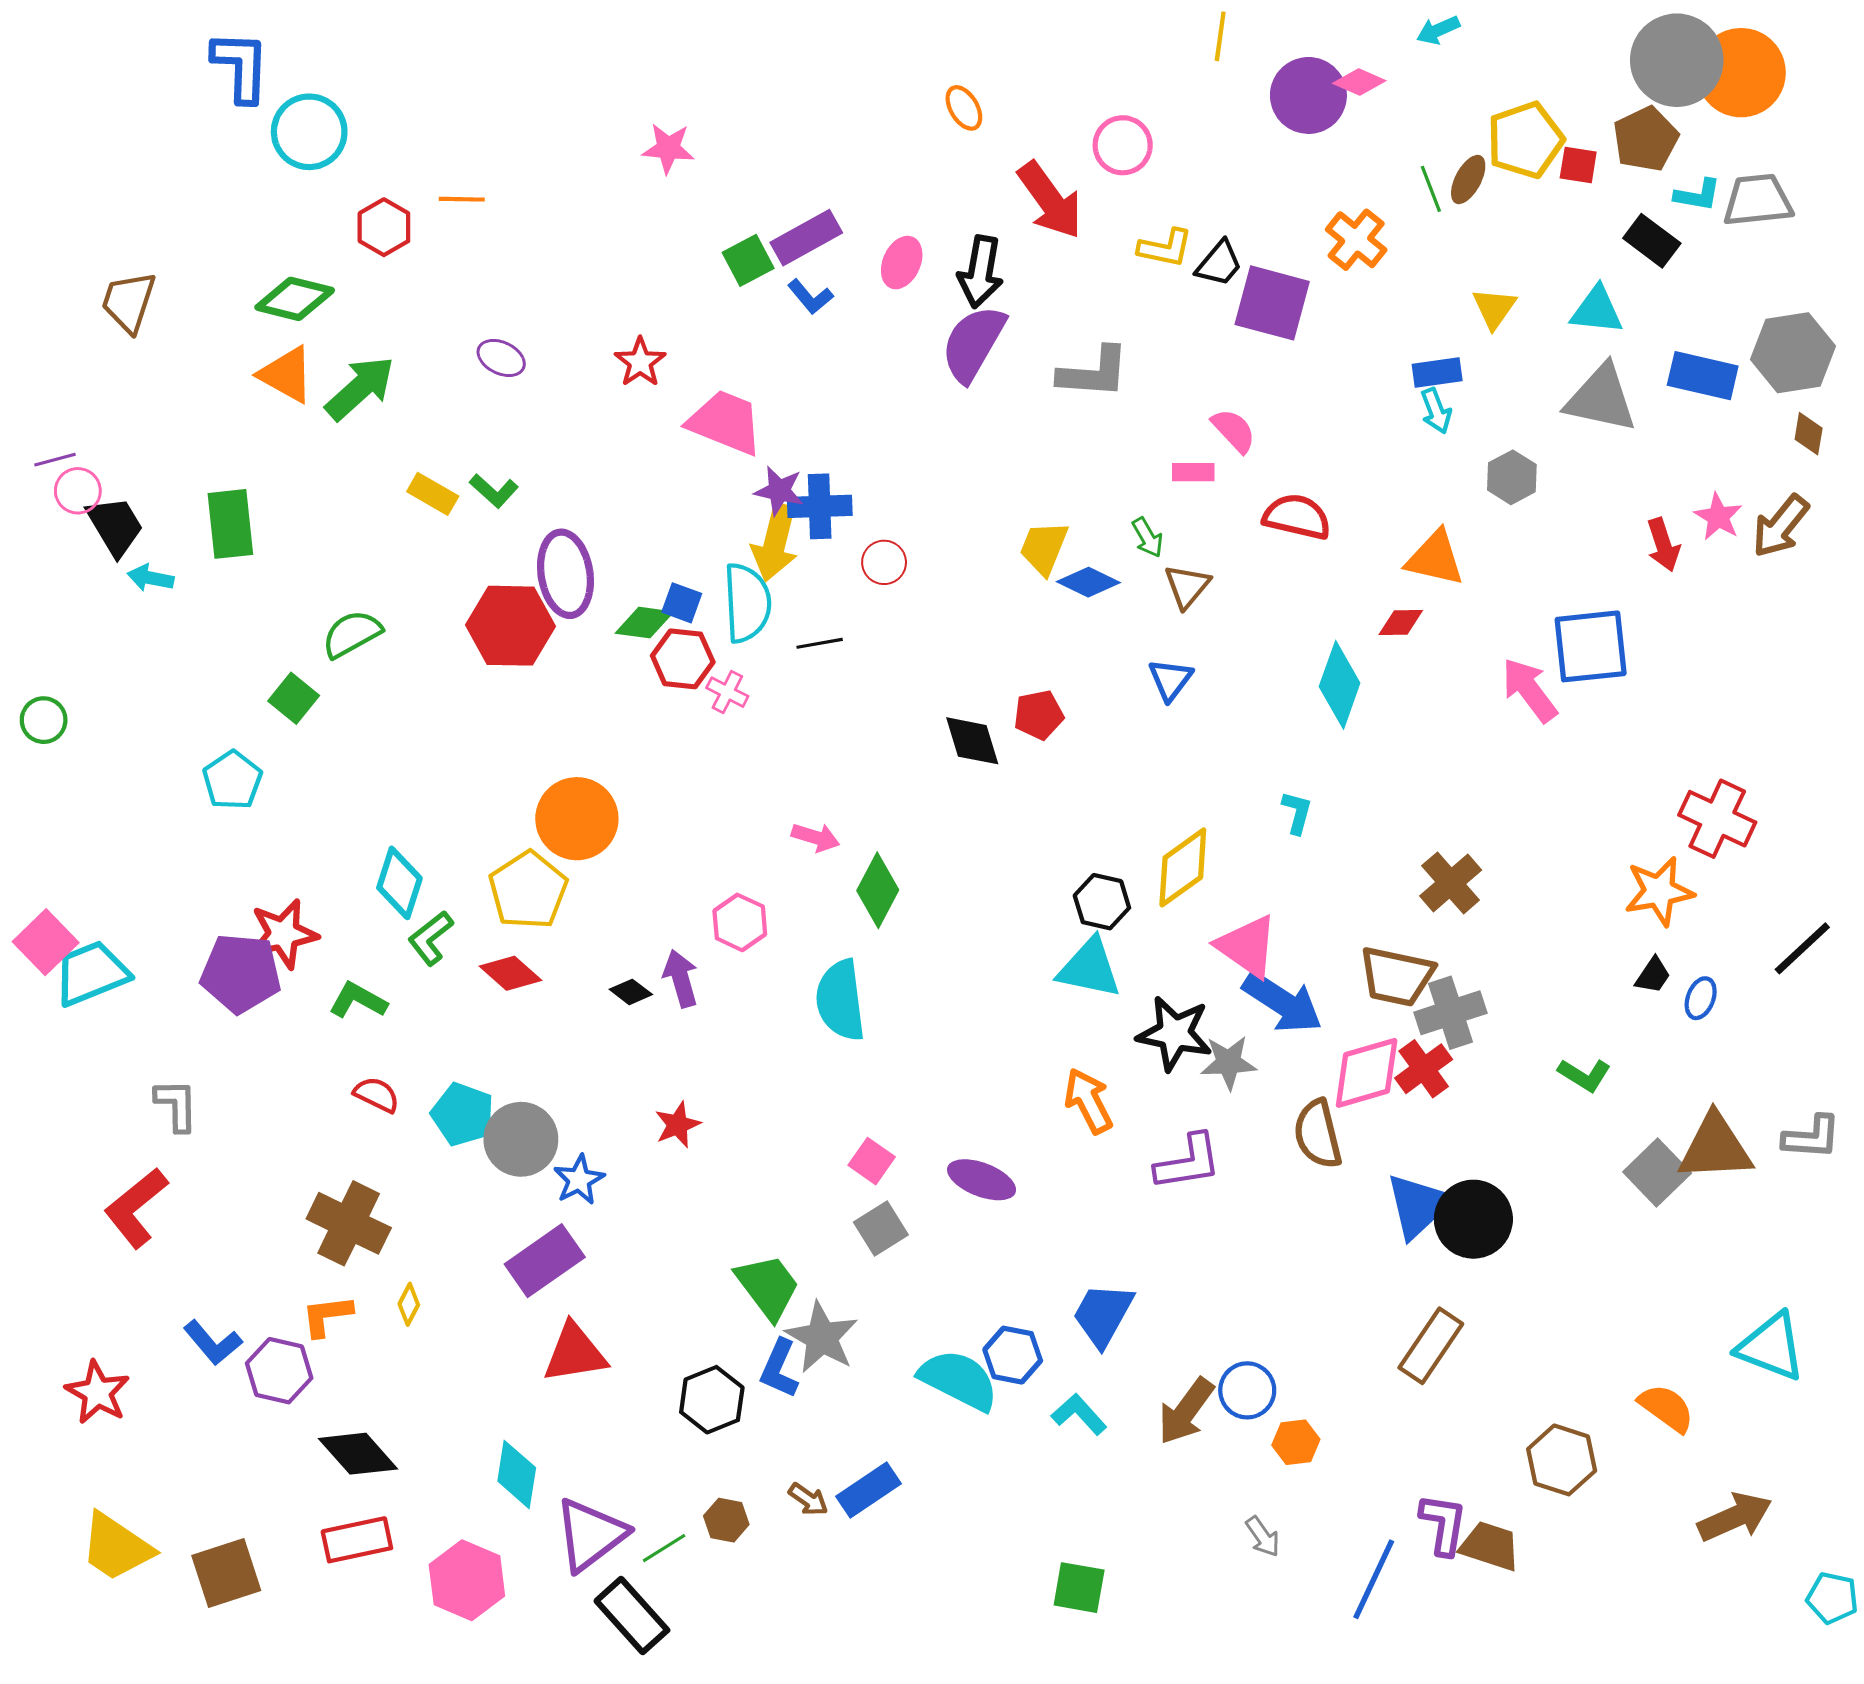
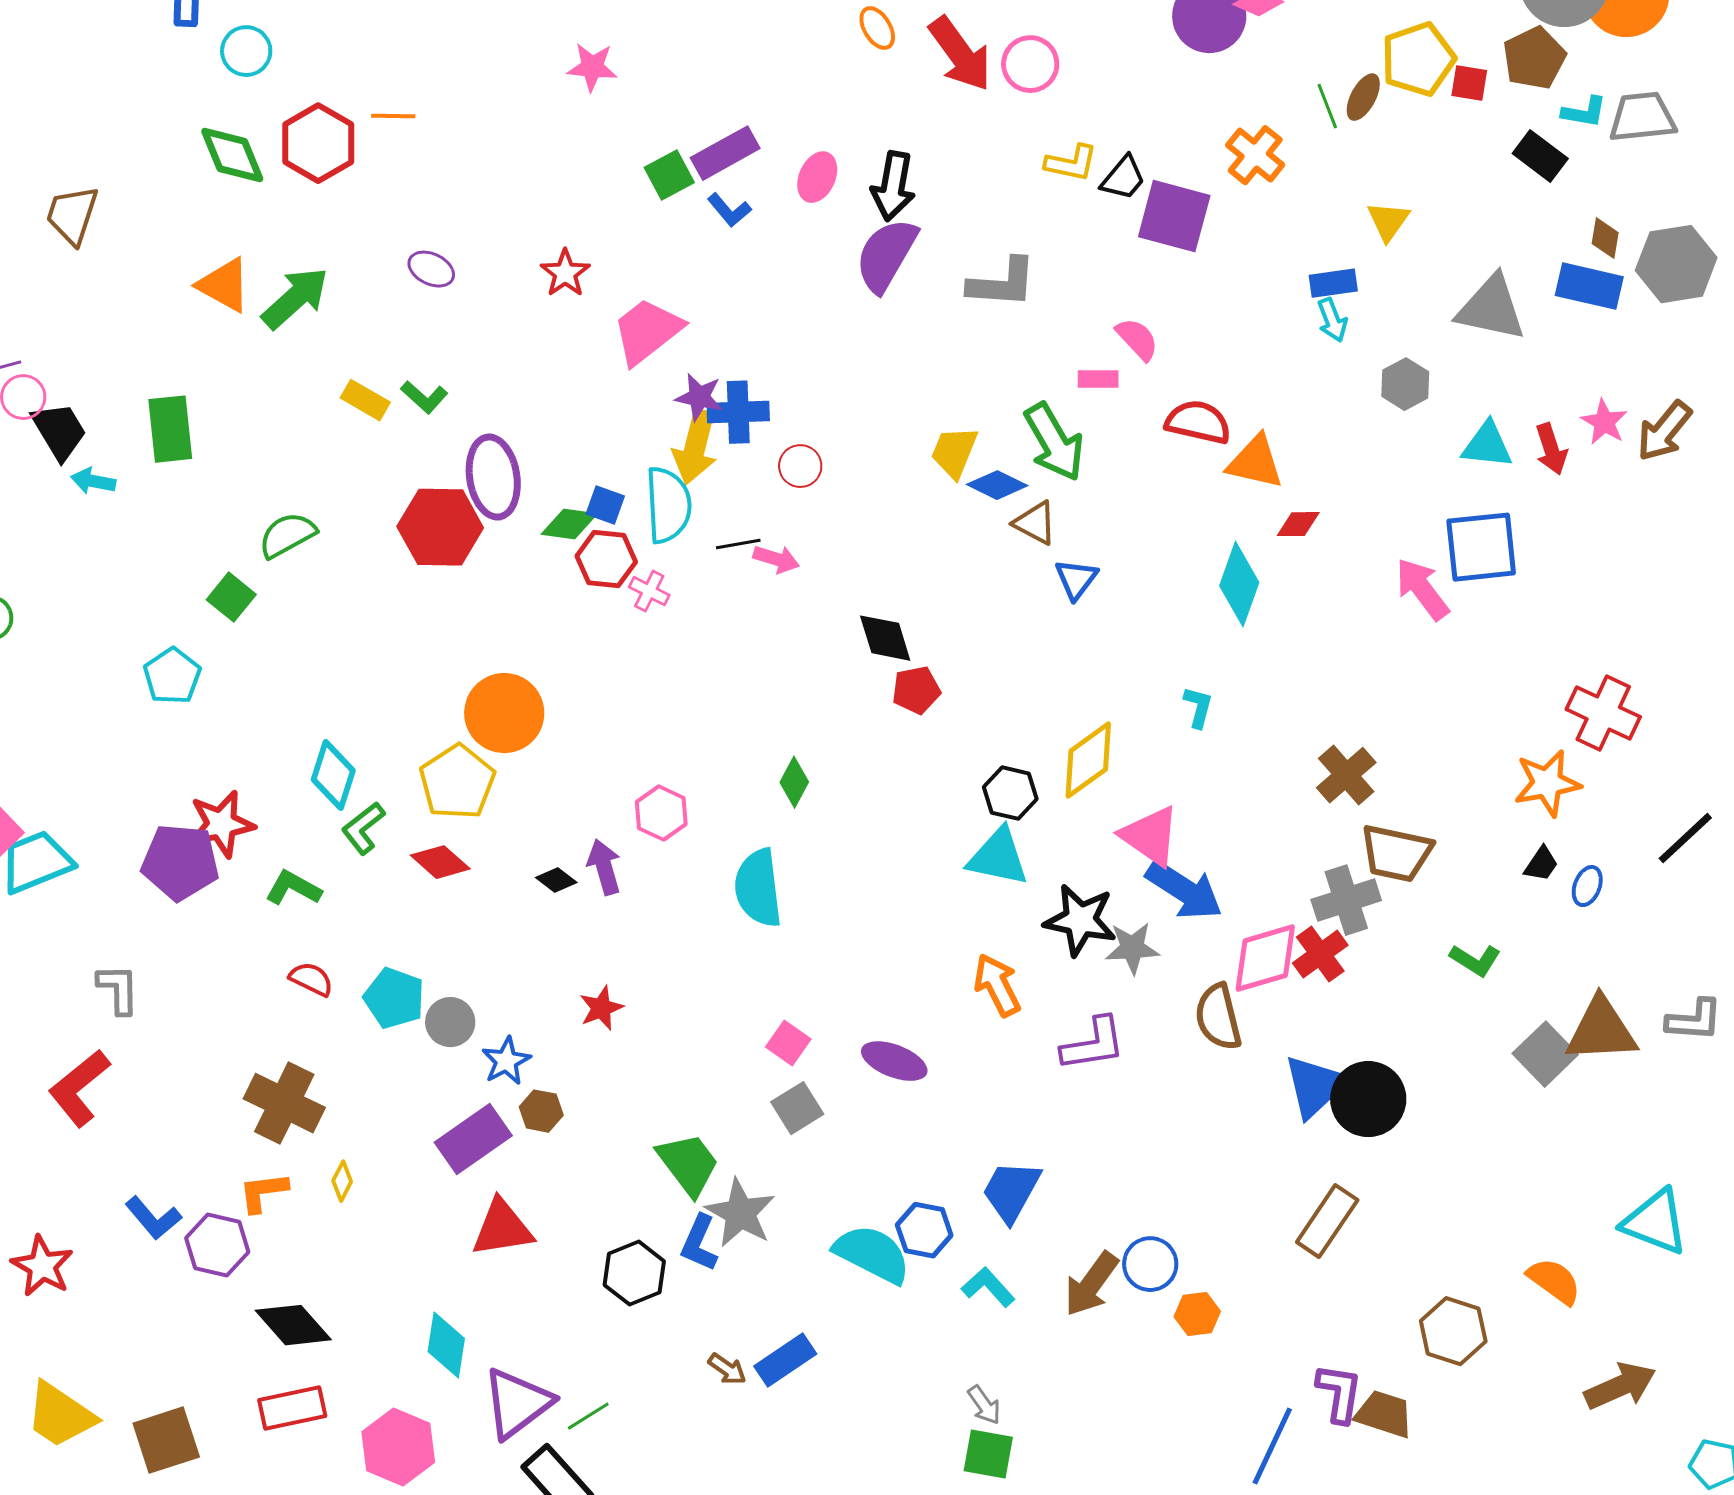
cyan circle: (309, 132) -> (246, 51), size x0.7
red arrow: (1050, 200) -> (960, 54), moved
red hexagon: (384, 227) -> (318, 143), size x1.4
green diamond: (295, 299) -> (232, 155), moved, turned 54
cyan triangle: (1597, 310) -> (1487, 445), moved
pink trapezoid: (725, 422) -> (647, 331), turned -60
brown diamond: (1809, 434) -> (1605, 238), moved
green arrow: (1148, 537) -> (1054, 442), size x2.0
orange triangle: (1435, 558) -> (1255, 462), moved
brown triangle: (1187, 586) -> (1035, 523), moved, turned -42
red pentagon: (1039, 715) -> (916, 690), moved
pink arrow: (816, 837) -> (776, 559), moved
green diamond: (878, 890) -> (794, 782), size x0.7
brown trapezoid: (1397, 976) -> (1396, 853), moved
gray circle: (521, 1139) -> (450, 1022), size x0.7
brown hexagon: (726, 1520) -> (541, 1111), moved
gray arrow: (1263, 1537) -> (984, 1405), moved

